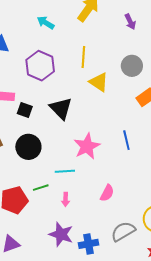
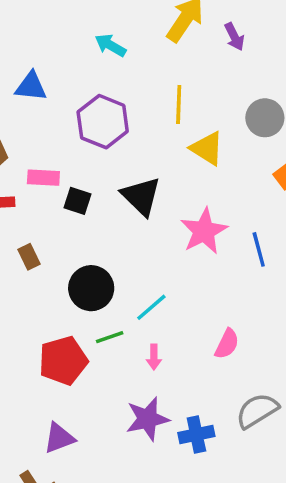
purple arrow: (130, 22) -> (234, 37), moved
pink star: (87, 146) -> (204, 231), moved
black circle: (28, 147) -> (91, 288), moved
cyan line: (65, 171) -> (151, 307), turned -36
purple star: (61, 234) -> (147, 419), turned -30

